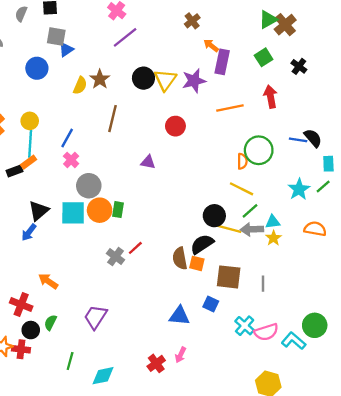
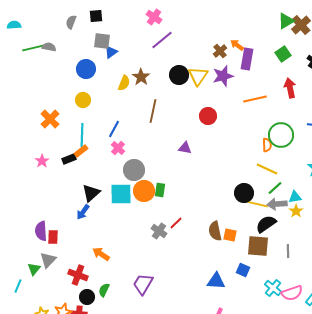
brown cross: (192, 21) -> (220, 51), moved
yellow circle: (30, 121) -> (83, 100), moved
black semicircle: (202, 244) -> (266, 224), moved

